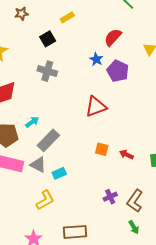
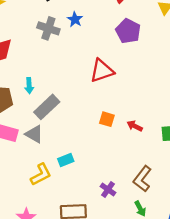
blue star: (96, 59) -> (75, 19), moved
cyan arrow: (32, 122) -> (29, 86), turned 120
cyan rectangle: (59, 173) -> (66, 160), moved
purple cross: (110, 197) -> (108, 190), moved, turned -32

